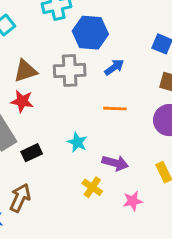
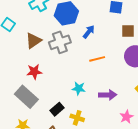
brown triangle: (25, 71) -> (33, 41), moved
black rectangle: (32, 153) -> (57, 109), moved
yellow cross: (92, 187) -> (77, 118), moved

